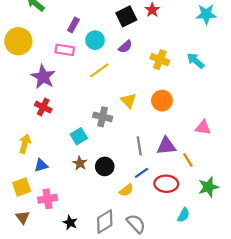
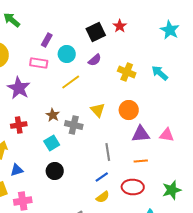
cyan star: (206, 14) -> (170, 30), turned 30
red cross: (43, 107) -> (19, 125), moved, turned -35
purple triangle: (166, 146) -> (141, 134), moved
orange line: (188, 160) -> (141, 161), moved, turned -64
brown star: (80, 163) -> (53, 115), moved
black circle: (105, 166) -> (55, 171), moved
blue line: (141, 173) -> (102, 177), moved
yellow semicircle: (126, 190) -> (103, 197), moved

